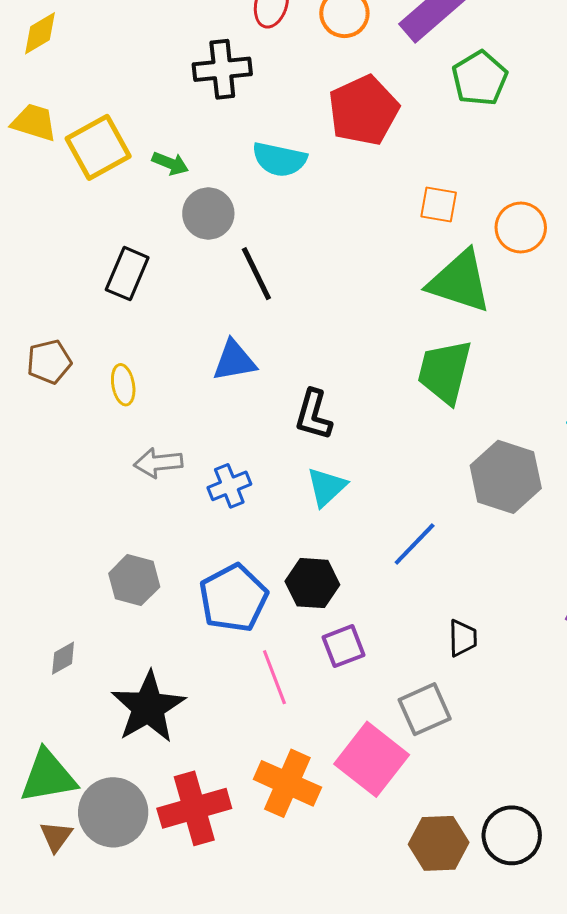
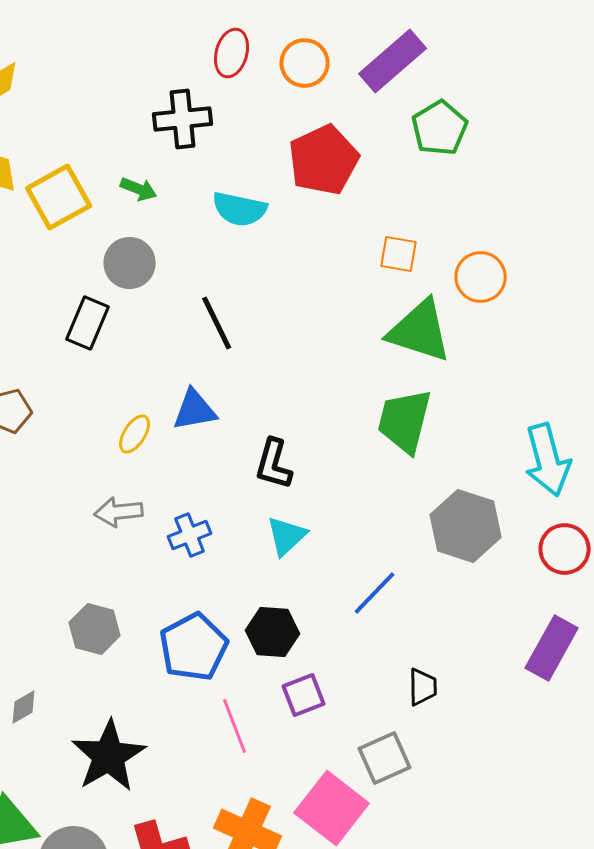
green arrow: (170, 163) -> (139, 189), moved
gray circle: (208, 213) -> (130, 263), moved
yellow ellipse: (123, 385) -> (135, 434), moved, turned 42

